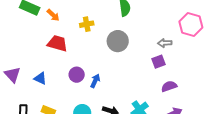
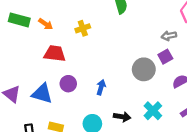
gray circle: (118, 41) -> (144, 69), moved
purple circle: (77, 75) -> (68, 84), moved
blue triangle: (40, 78) -> (42, 94), size x1.5

